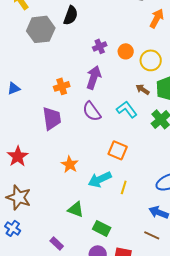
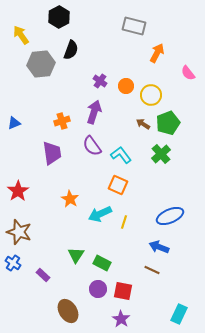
purple cross: (100, 46) -> (100, 81), turned -32
cyan L-shape: (127, 109) -> (121, 155), moved
green triangle: (76, 209) -> (76, 255), moved, turned 42
purple rectangle: (57, 243) -> (43, 275), moved

